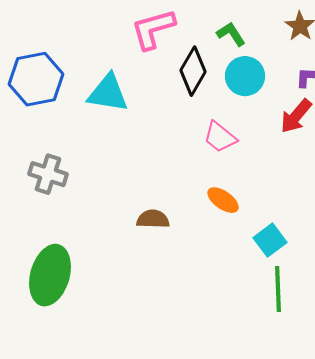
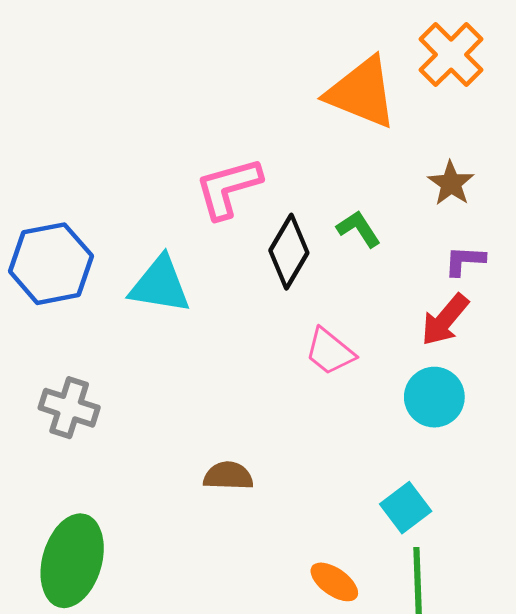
green L-shape: (231, 34) -> (359, 229), moved
cyan circle: (245, 76) -> (434, 397), moved
orange ellipse: (223, 200) -> (334, 582), moved

